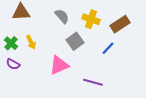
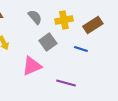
yellow cross: (91, 19) -> (64, 20), turned -30
blue line: (108, 48) -> (81, 49), turned 64

